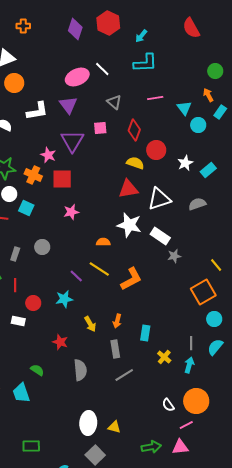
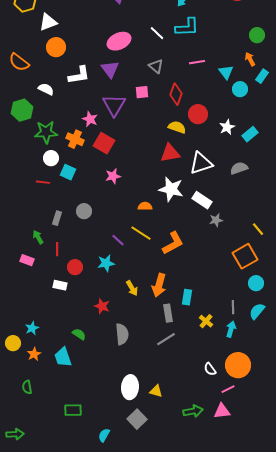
white line: (102, 69) -> (157, 33), moved
red square: (62, 179) -> (104, 143), turned 30
orange arrow: (117, 321) -> (159, 285), size x1.6
gray rectangle: (115, 349) -> (168, 313), moved

